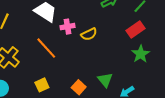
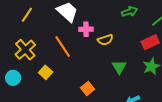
green triangle: (105, 80) -> (119, 67), moved
yellow square: (42, 85) -> (46, 72), moved, turned -32

